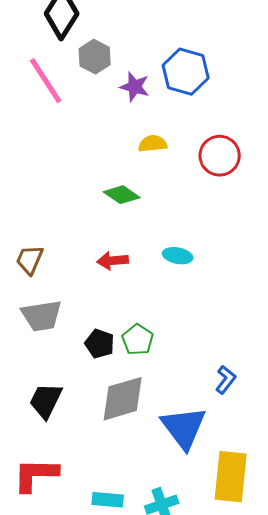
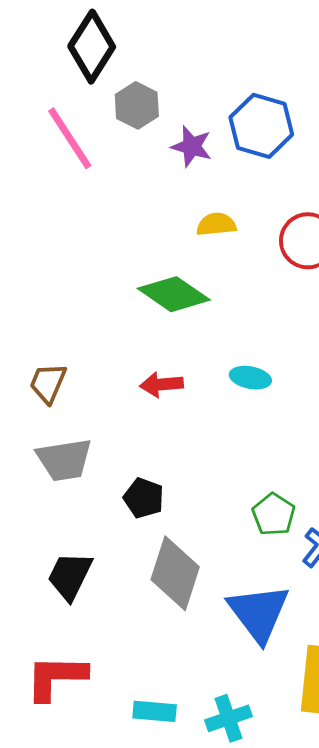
green diamond: (122, 195) -> (174, 294), size x1.4
green pentagon: (138, 340) -> (274, 514), moved
gray diamond: (123, 399) -> (175, 573), turned -56

